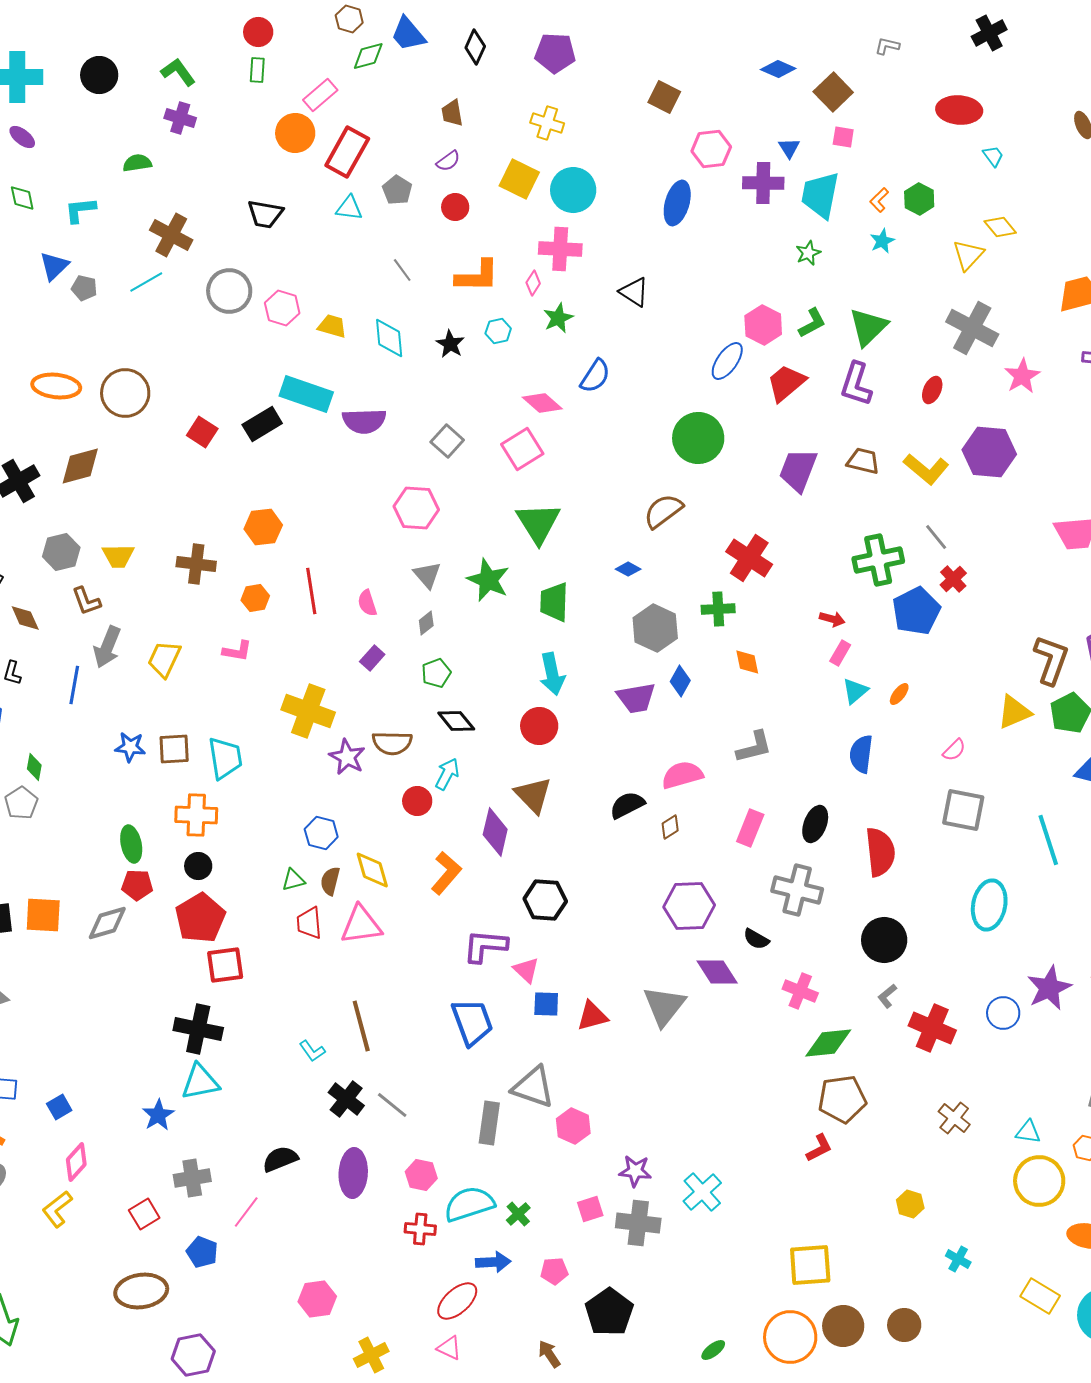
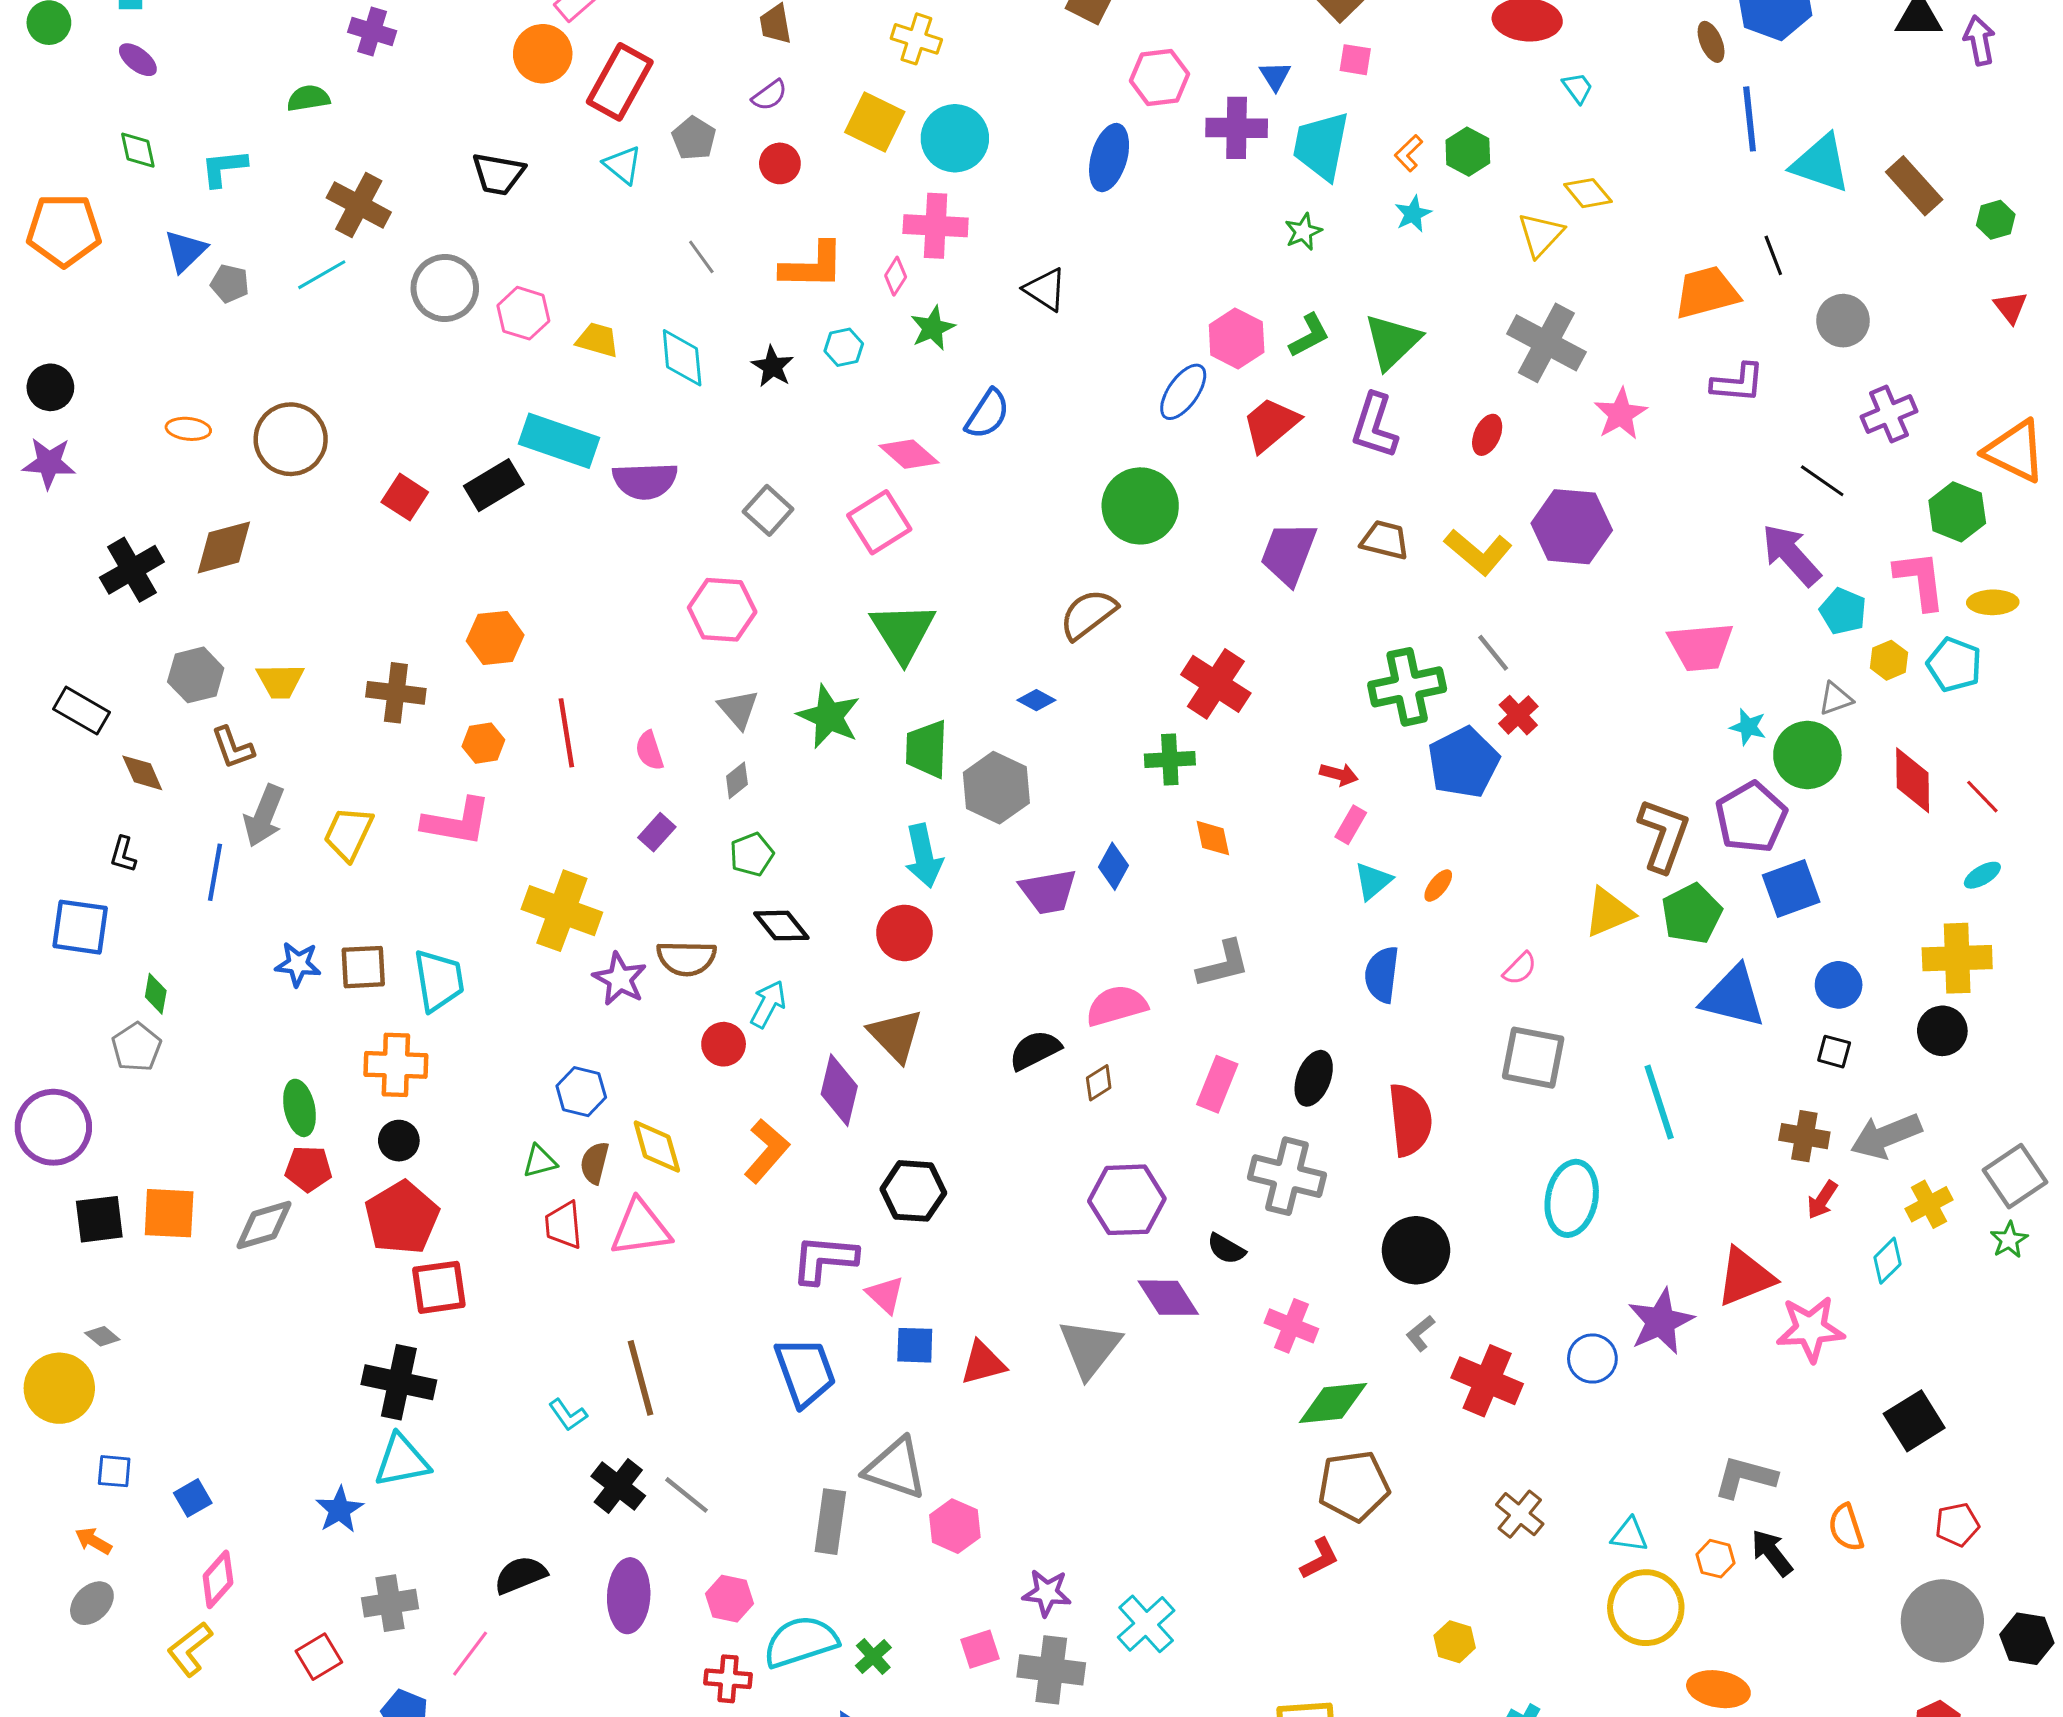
cyan triangle: (349, 208) -> (623, 165), turned 32
orange ellipse: (56, 386) -> (188, 429), size x0.6
gray hexagon: (655, 628) -> (996, 788), moved
pink L-shape: (237, 651) -> (457, 822), size x1.6

